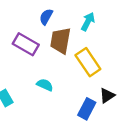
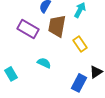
yellow rectangle: (88, 62) -> (80, 44), size x0.7

